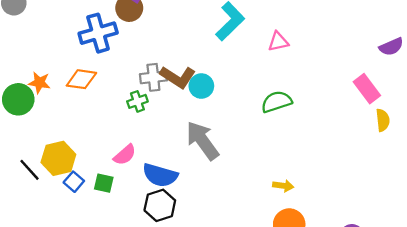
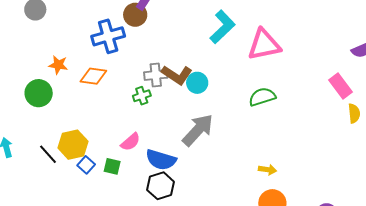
pink triangle: (278, 42) -> (264, 45), size x1.8
orange star: (39, 83) -> (58, 65), moved
gray arrow: (202, 141) -> (198, 130), turned 78

